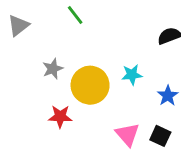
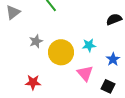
red star: (60, 117) -> (33, 82), moved
pink triangle: (127, 134) -> (85, 73), moved

